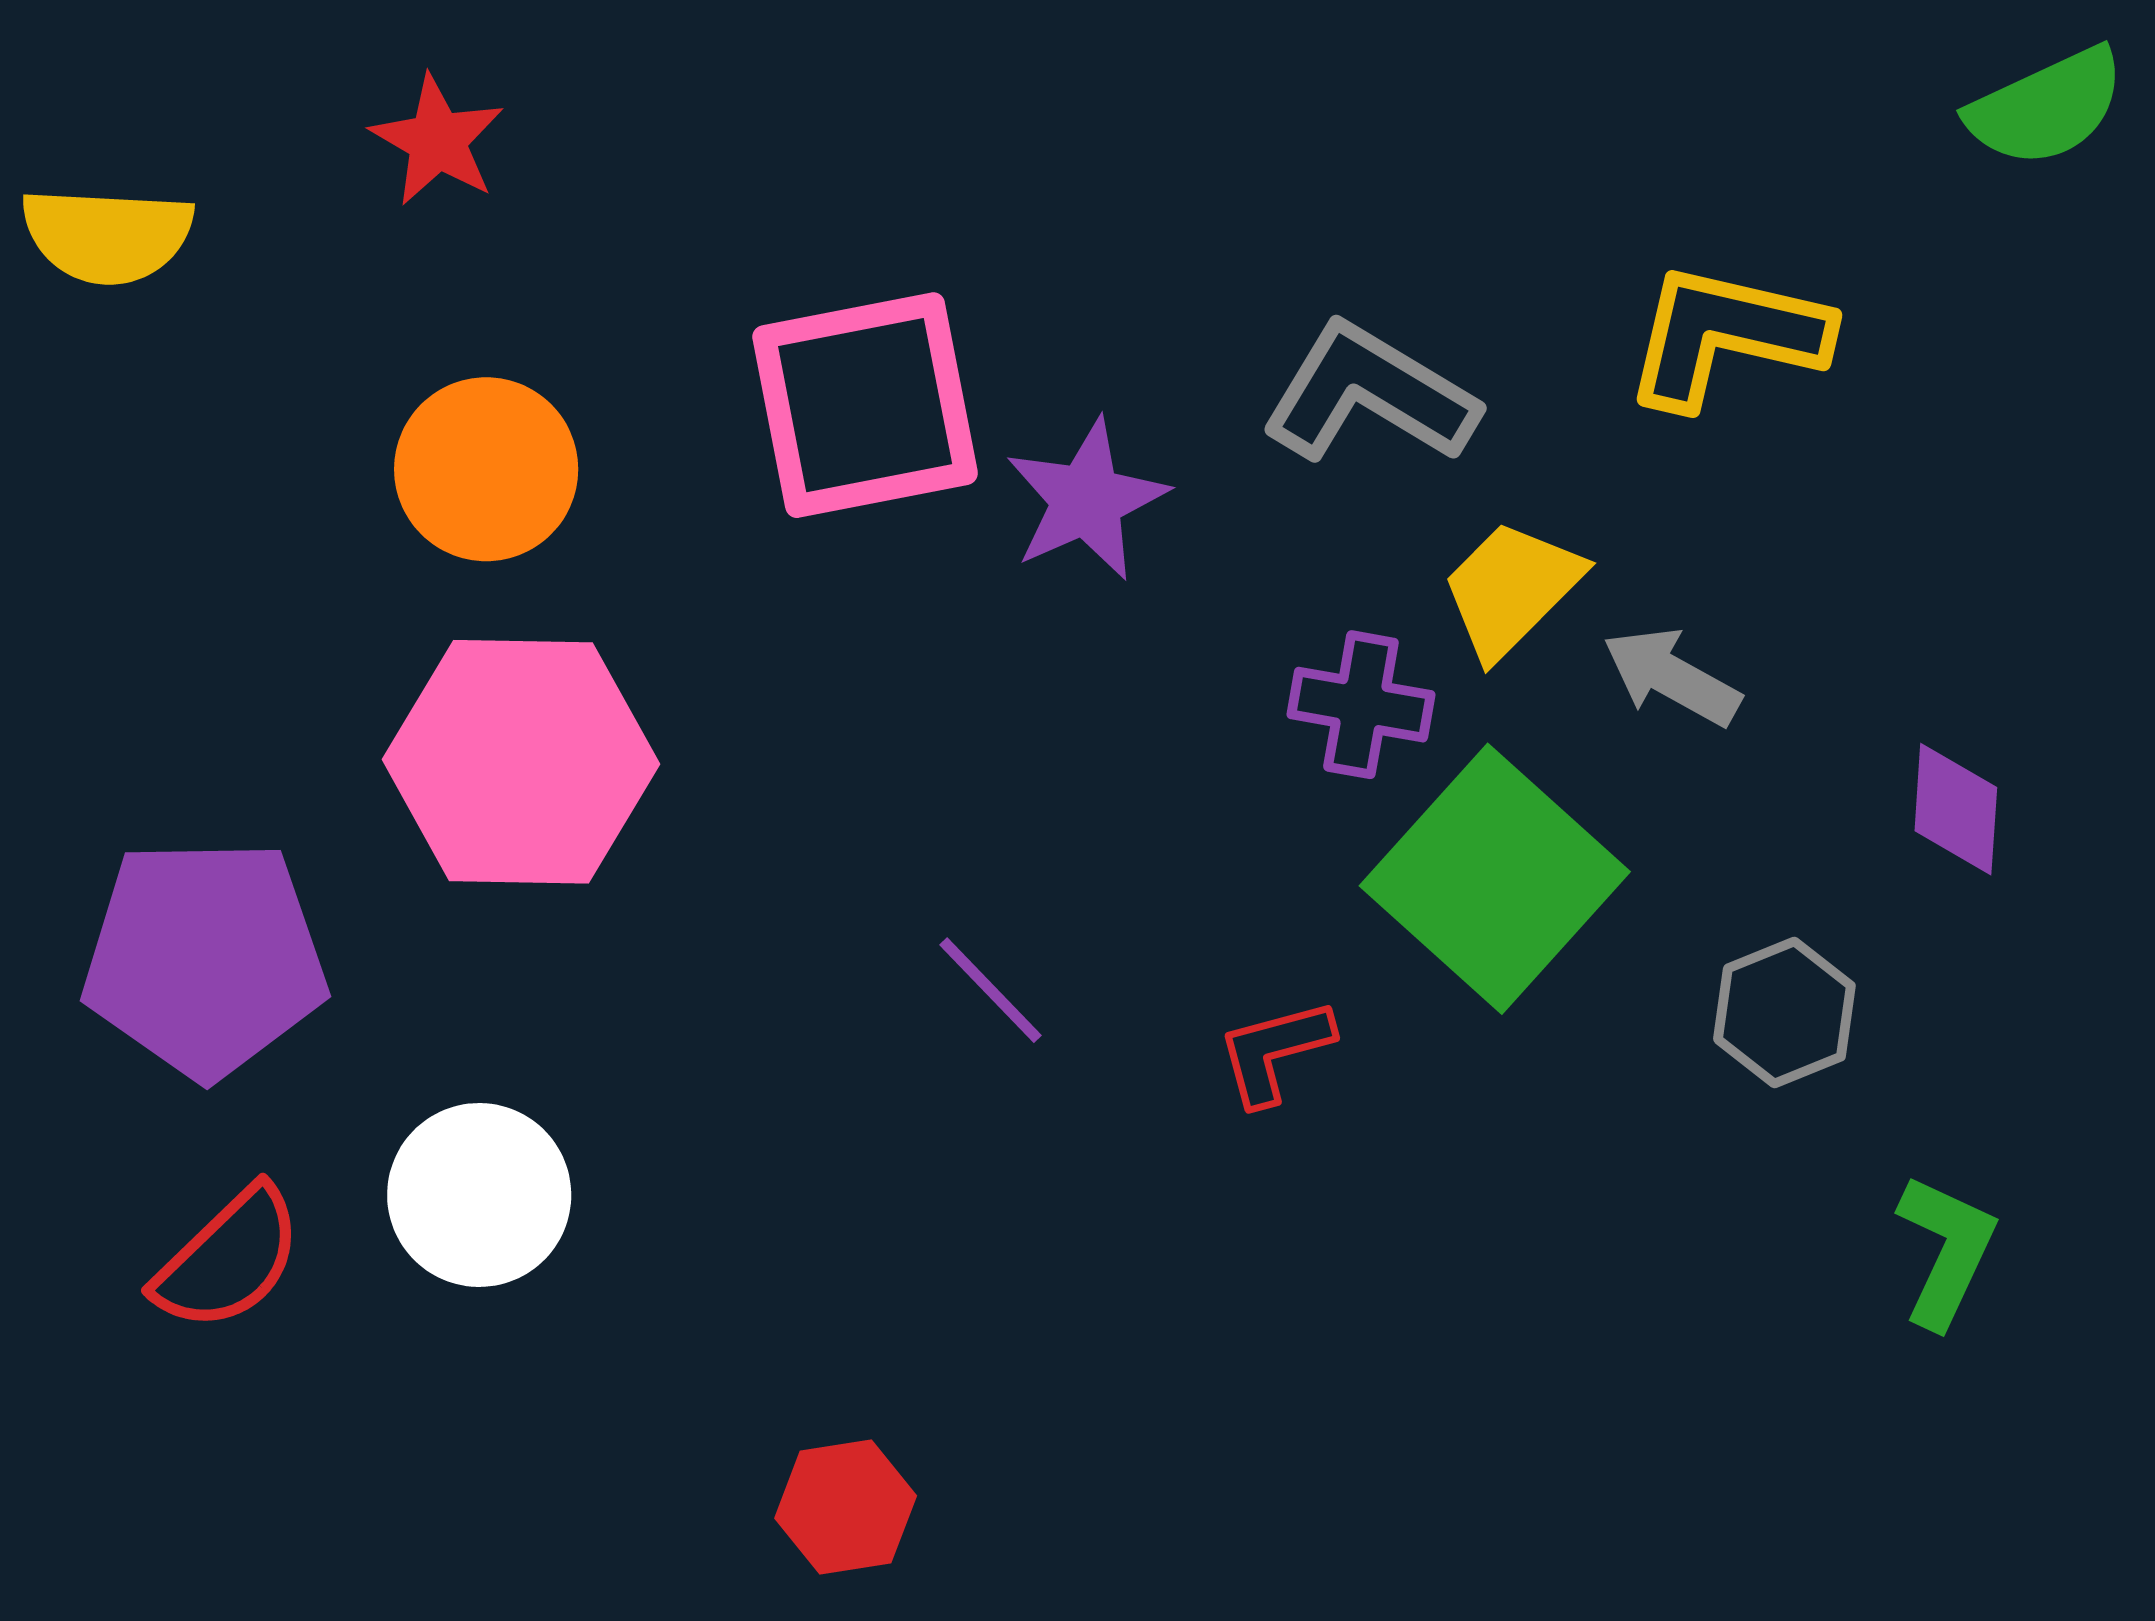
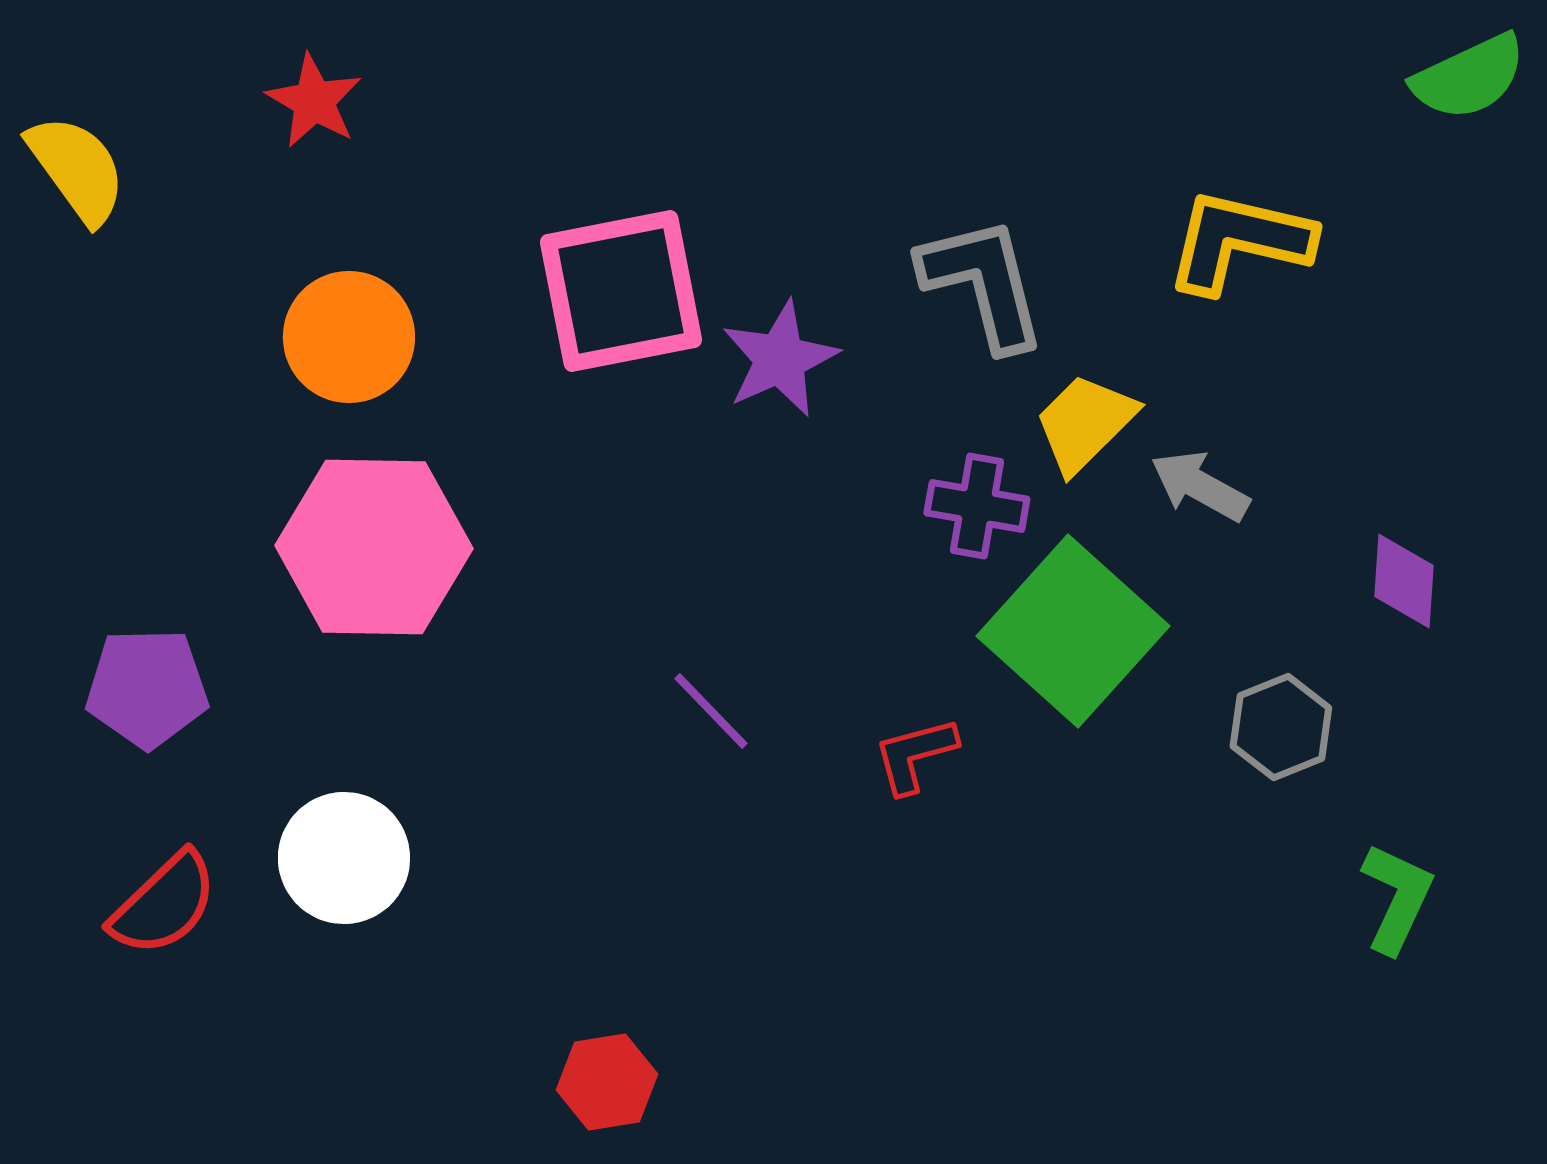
yellow semicircle: (107, 235) -> (77, 169), turned -129
gray L-shape: (1369, 394) -> (983, 283), turned 45
purple pentagon: (205, 958) -> (147, 688), size x0.7

